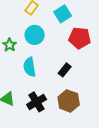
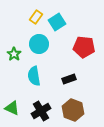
cyan square: (63, 14) -> (57, 22), moved
black rectangle: (65, 70) -> (69, 79), turned 32

